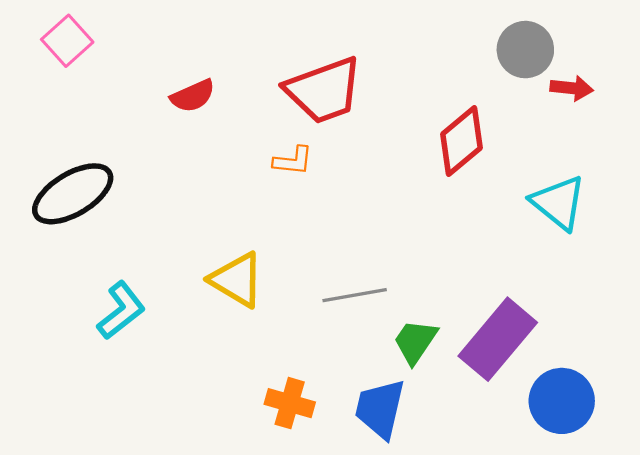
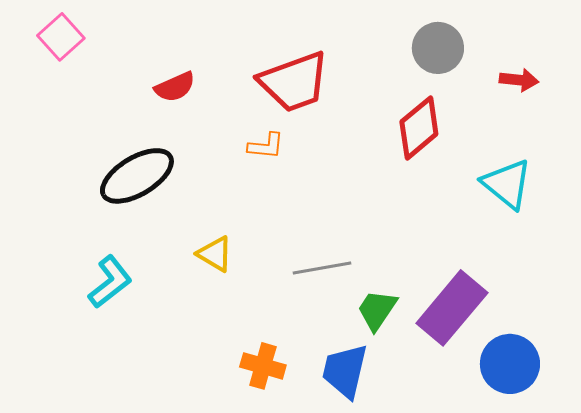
gray circle: (525, 50) -> (438, 48), moved
black ellipse: (73, 194) -> (137, 176), moved
yellow triangle: (237, 280) -> (215, 254), size x0.7

